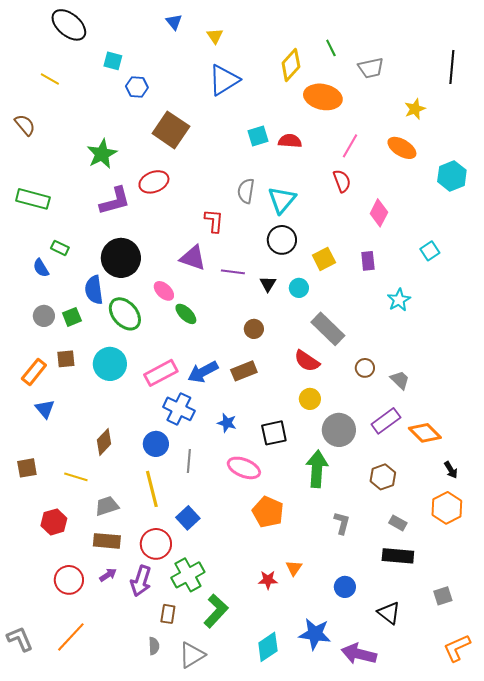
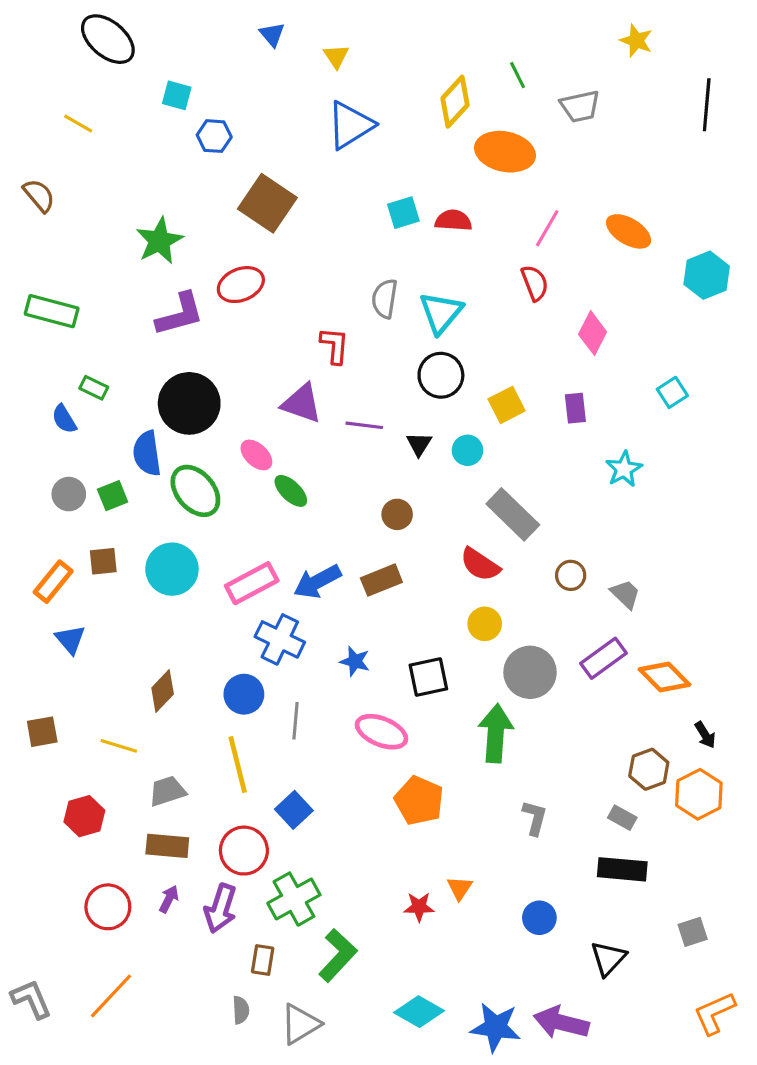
yellow star: (415, 109) -> (636, 41), moved, turned -30
brown hexagon: (383, 477) -> (649, 769), moved
purple arrow: (108, 575) -> (169, 899), turned -30
black triangle: (389, 613) -> (608, 958), turned 35
blue star: (315, 634) -> (496, 1027), moved
cyan diamond: (268, 647) -> (419, 1012), turned 64

